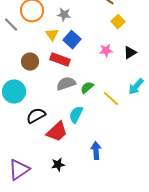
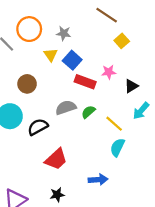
black triangle: (130, 53) -> (131, 86), moved
red rectangle: (60, 60) -> (85, 82), moved
cyan semicircle: (76, 115) -> (117, 147), moved
black semicircle: (36, 116) -> (38, 127), moved
blue arrow: (96, 151) -> (98, 180), turned 90

